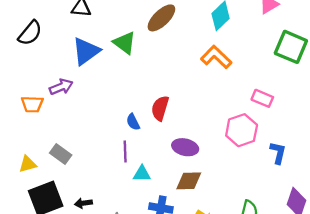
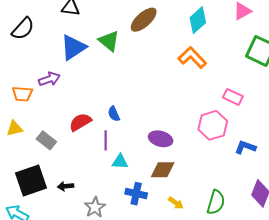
red semicircle: (160, 108) -> (80, 122), moved, turned 40
blue L-shape: (278, 153) -> (245, 147), turned -85
yellow triangle: (28, 164) -> (15, 128), moved

